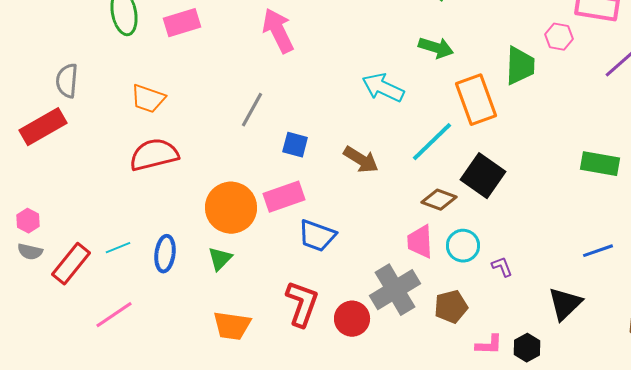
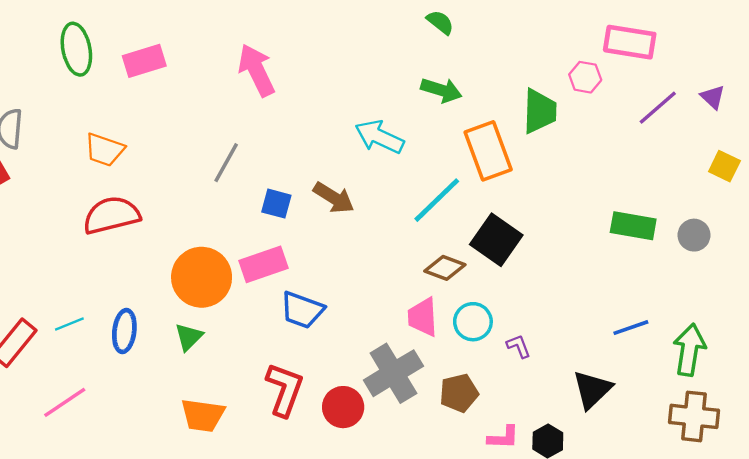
brown arrow: (361, 160) -> (334, 198), moved

